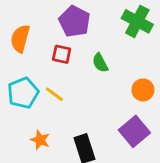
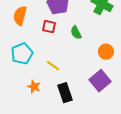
yellow line: (54, 94) -> (53, 66), moved

